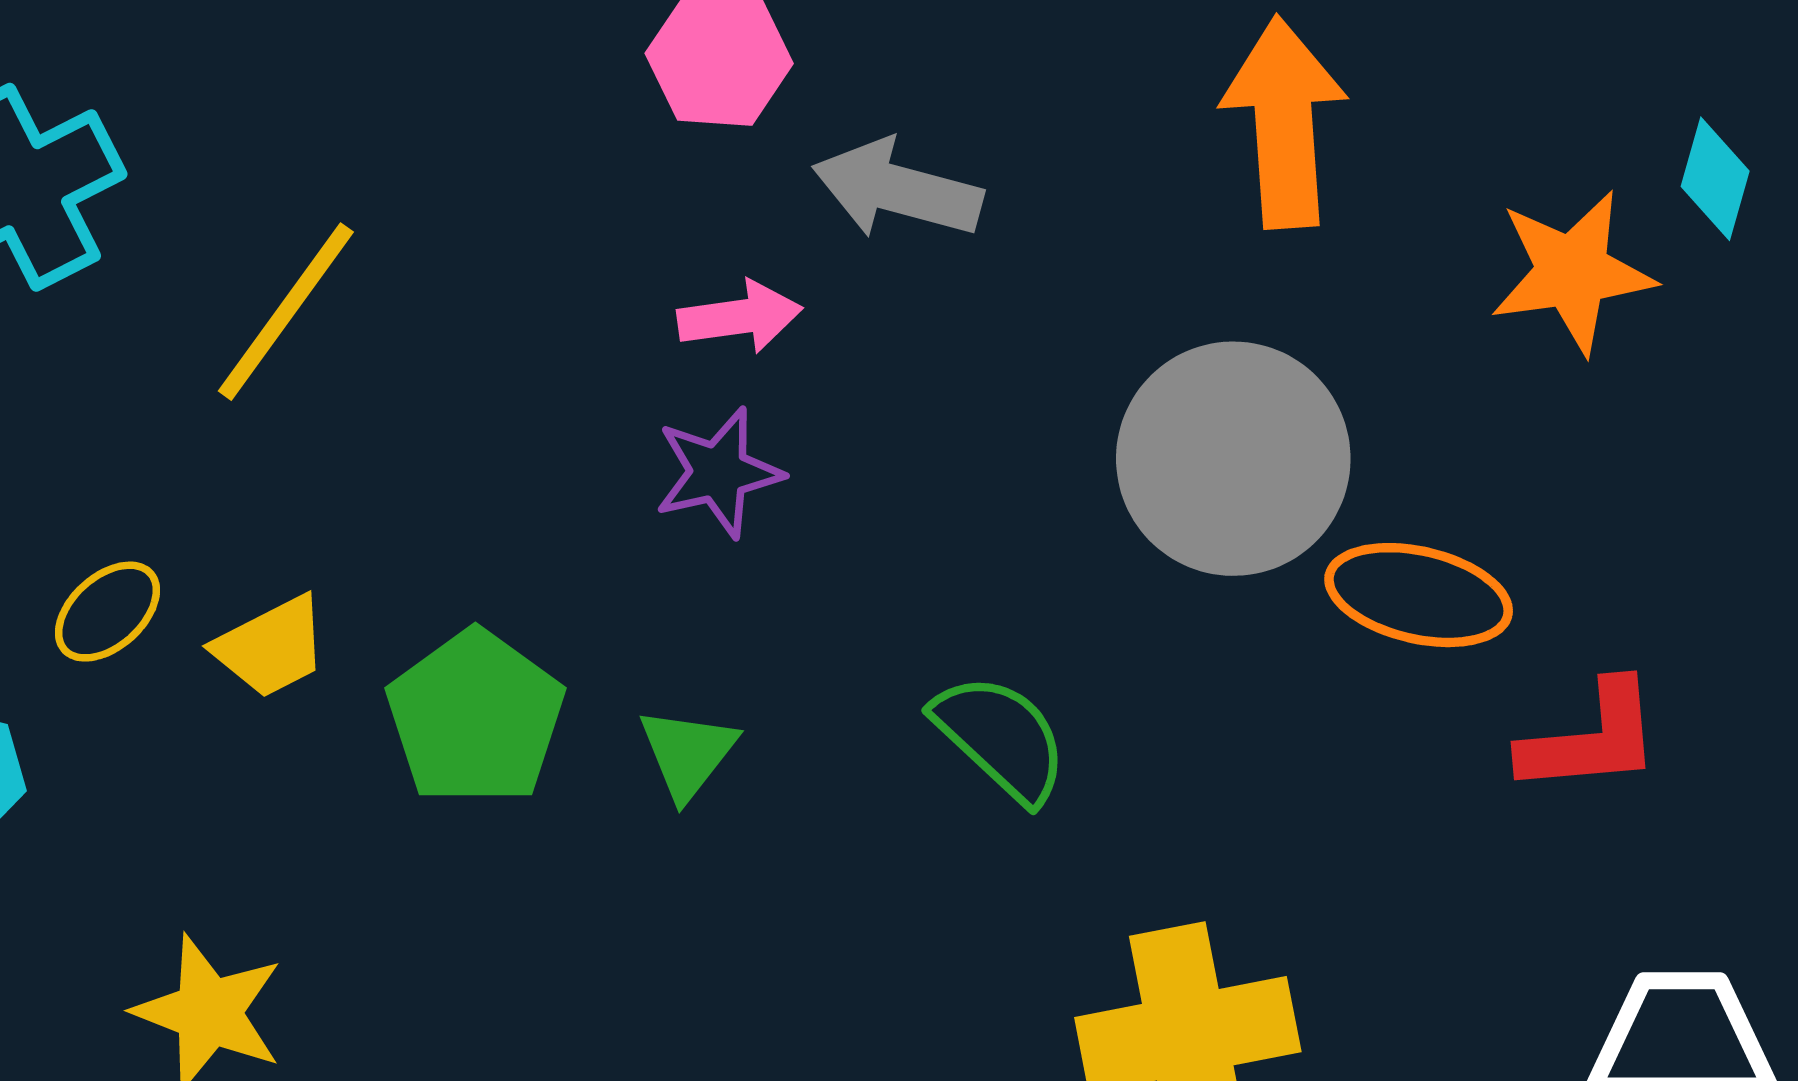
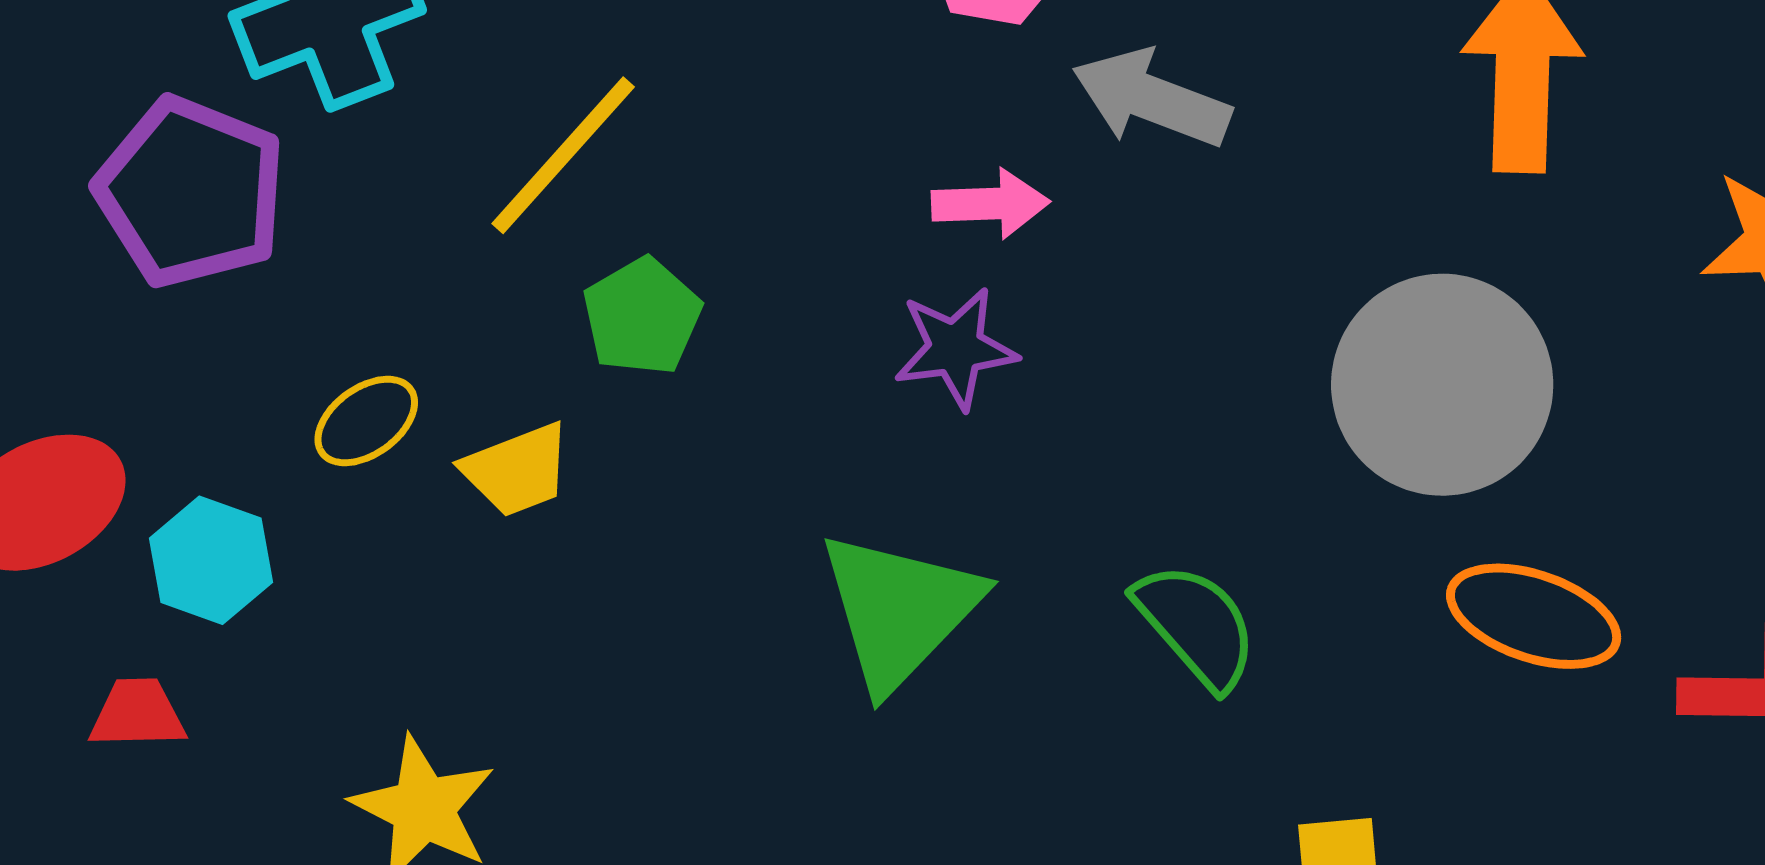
orange ellipse: (1419, 595) -> (1534, 616), moved
green pentagon: (475, 717) -> (642, 316), moved, size x0.7
green triangle: (688, 753) -> (900, 610), size x1.8

